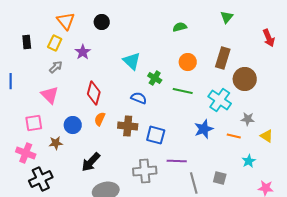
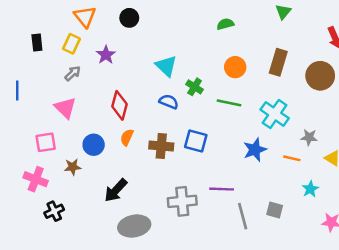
brown circle: (245, 79) -> (320, 76), moved
blue semicircle: (139, 98) -> (169, 102), moved
blue square: (156, 135) -> (196, 141), moved
black cross: (41, 179) -> (54, 211), size x0.7

